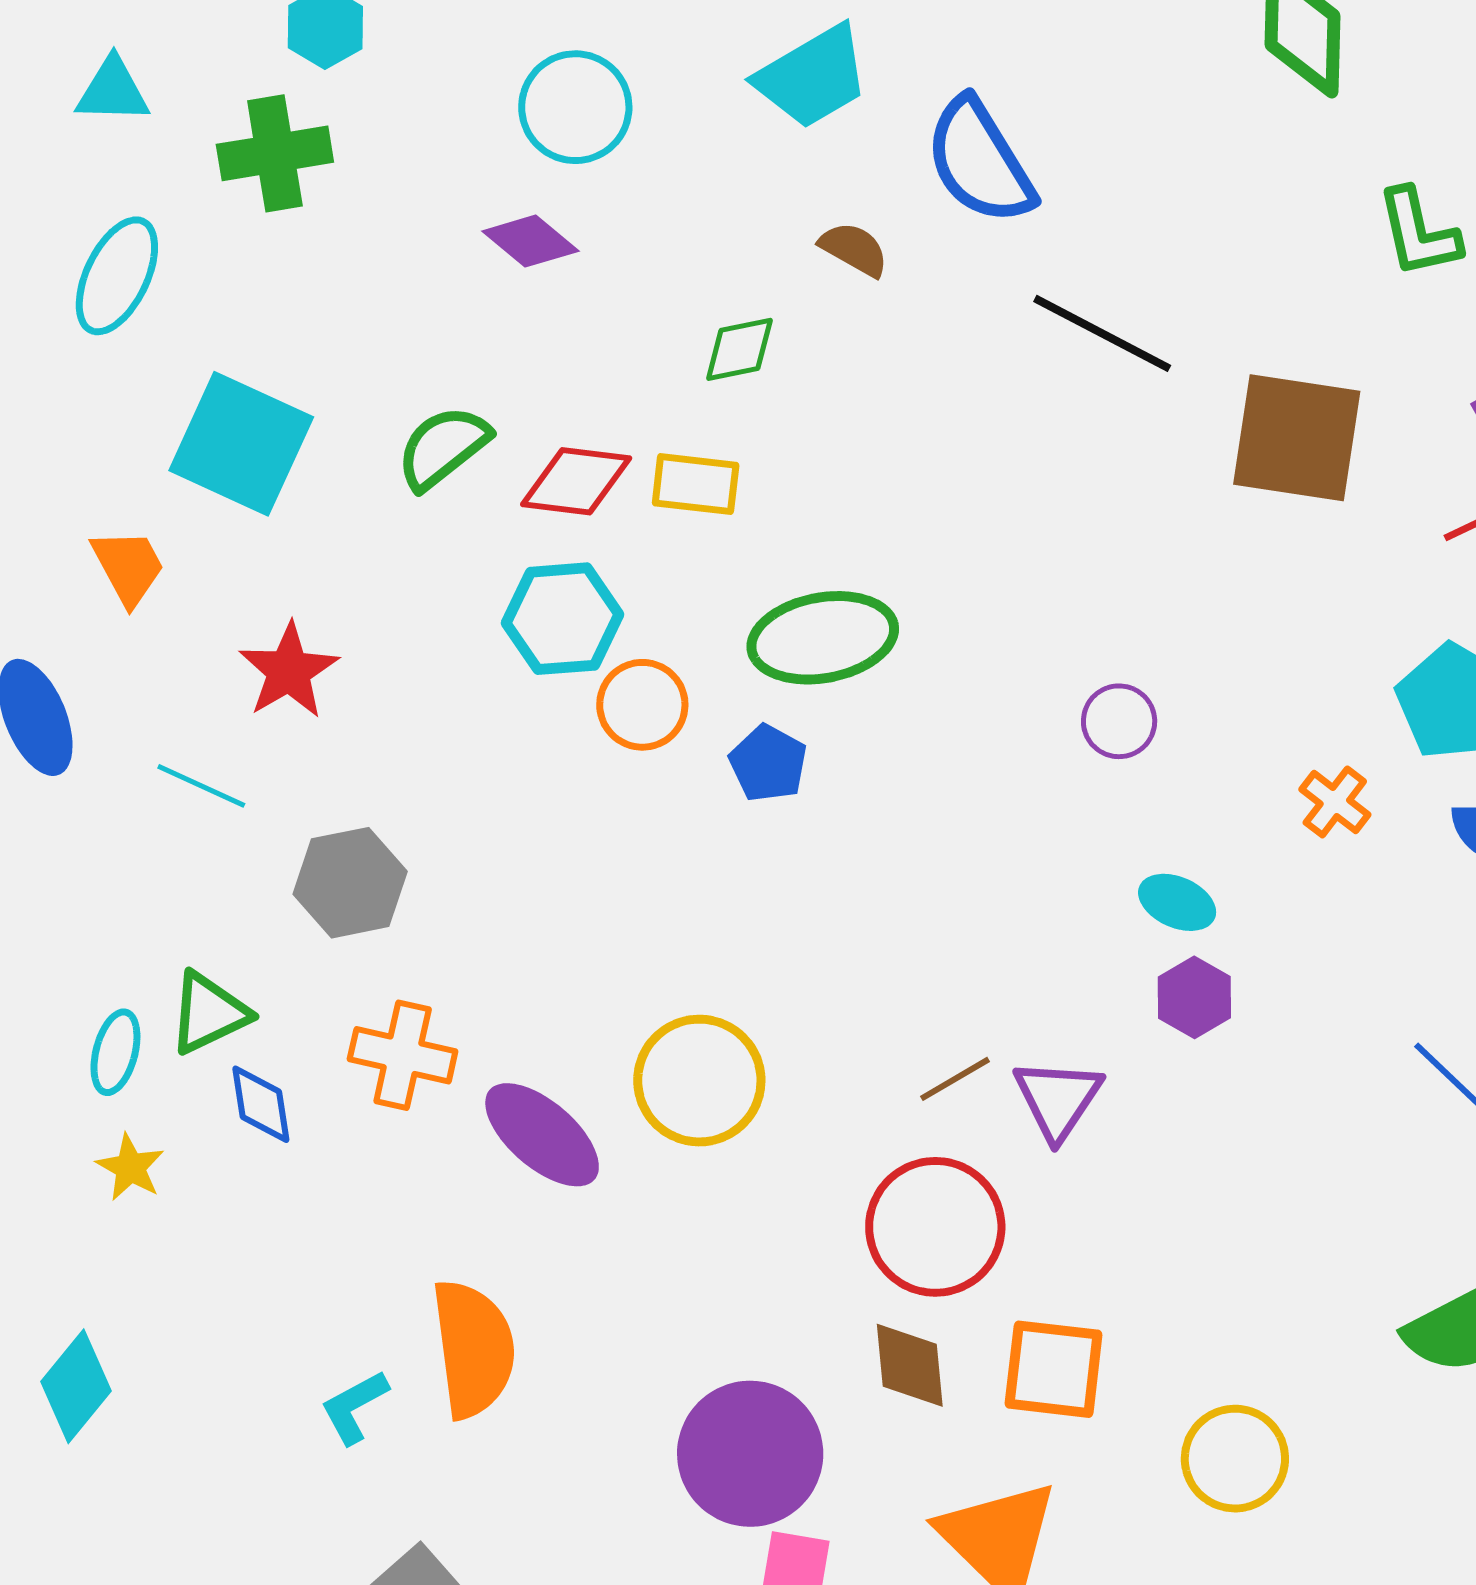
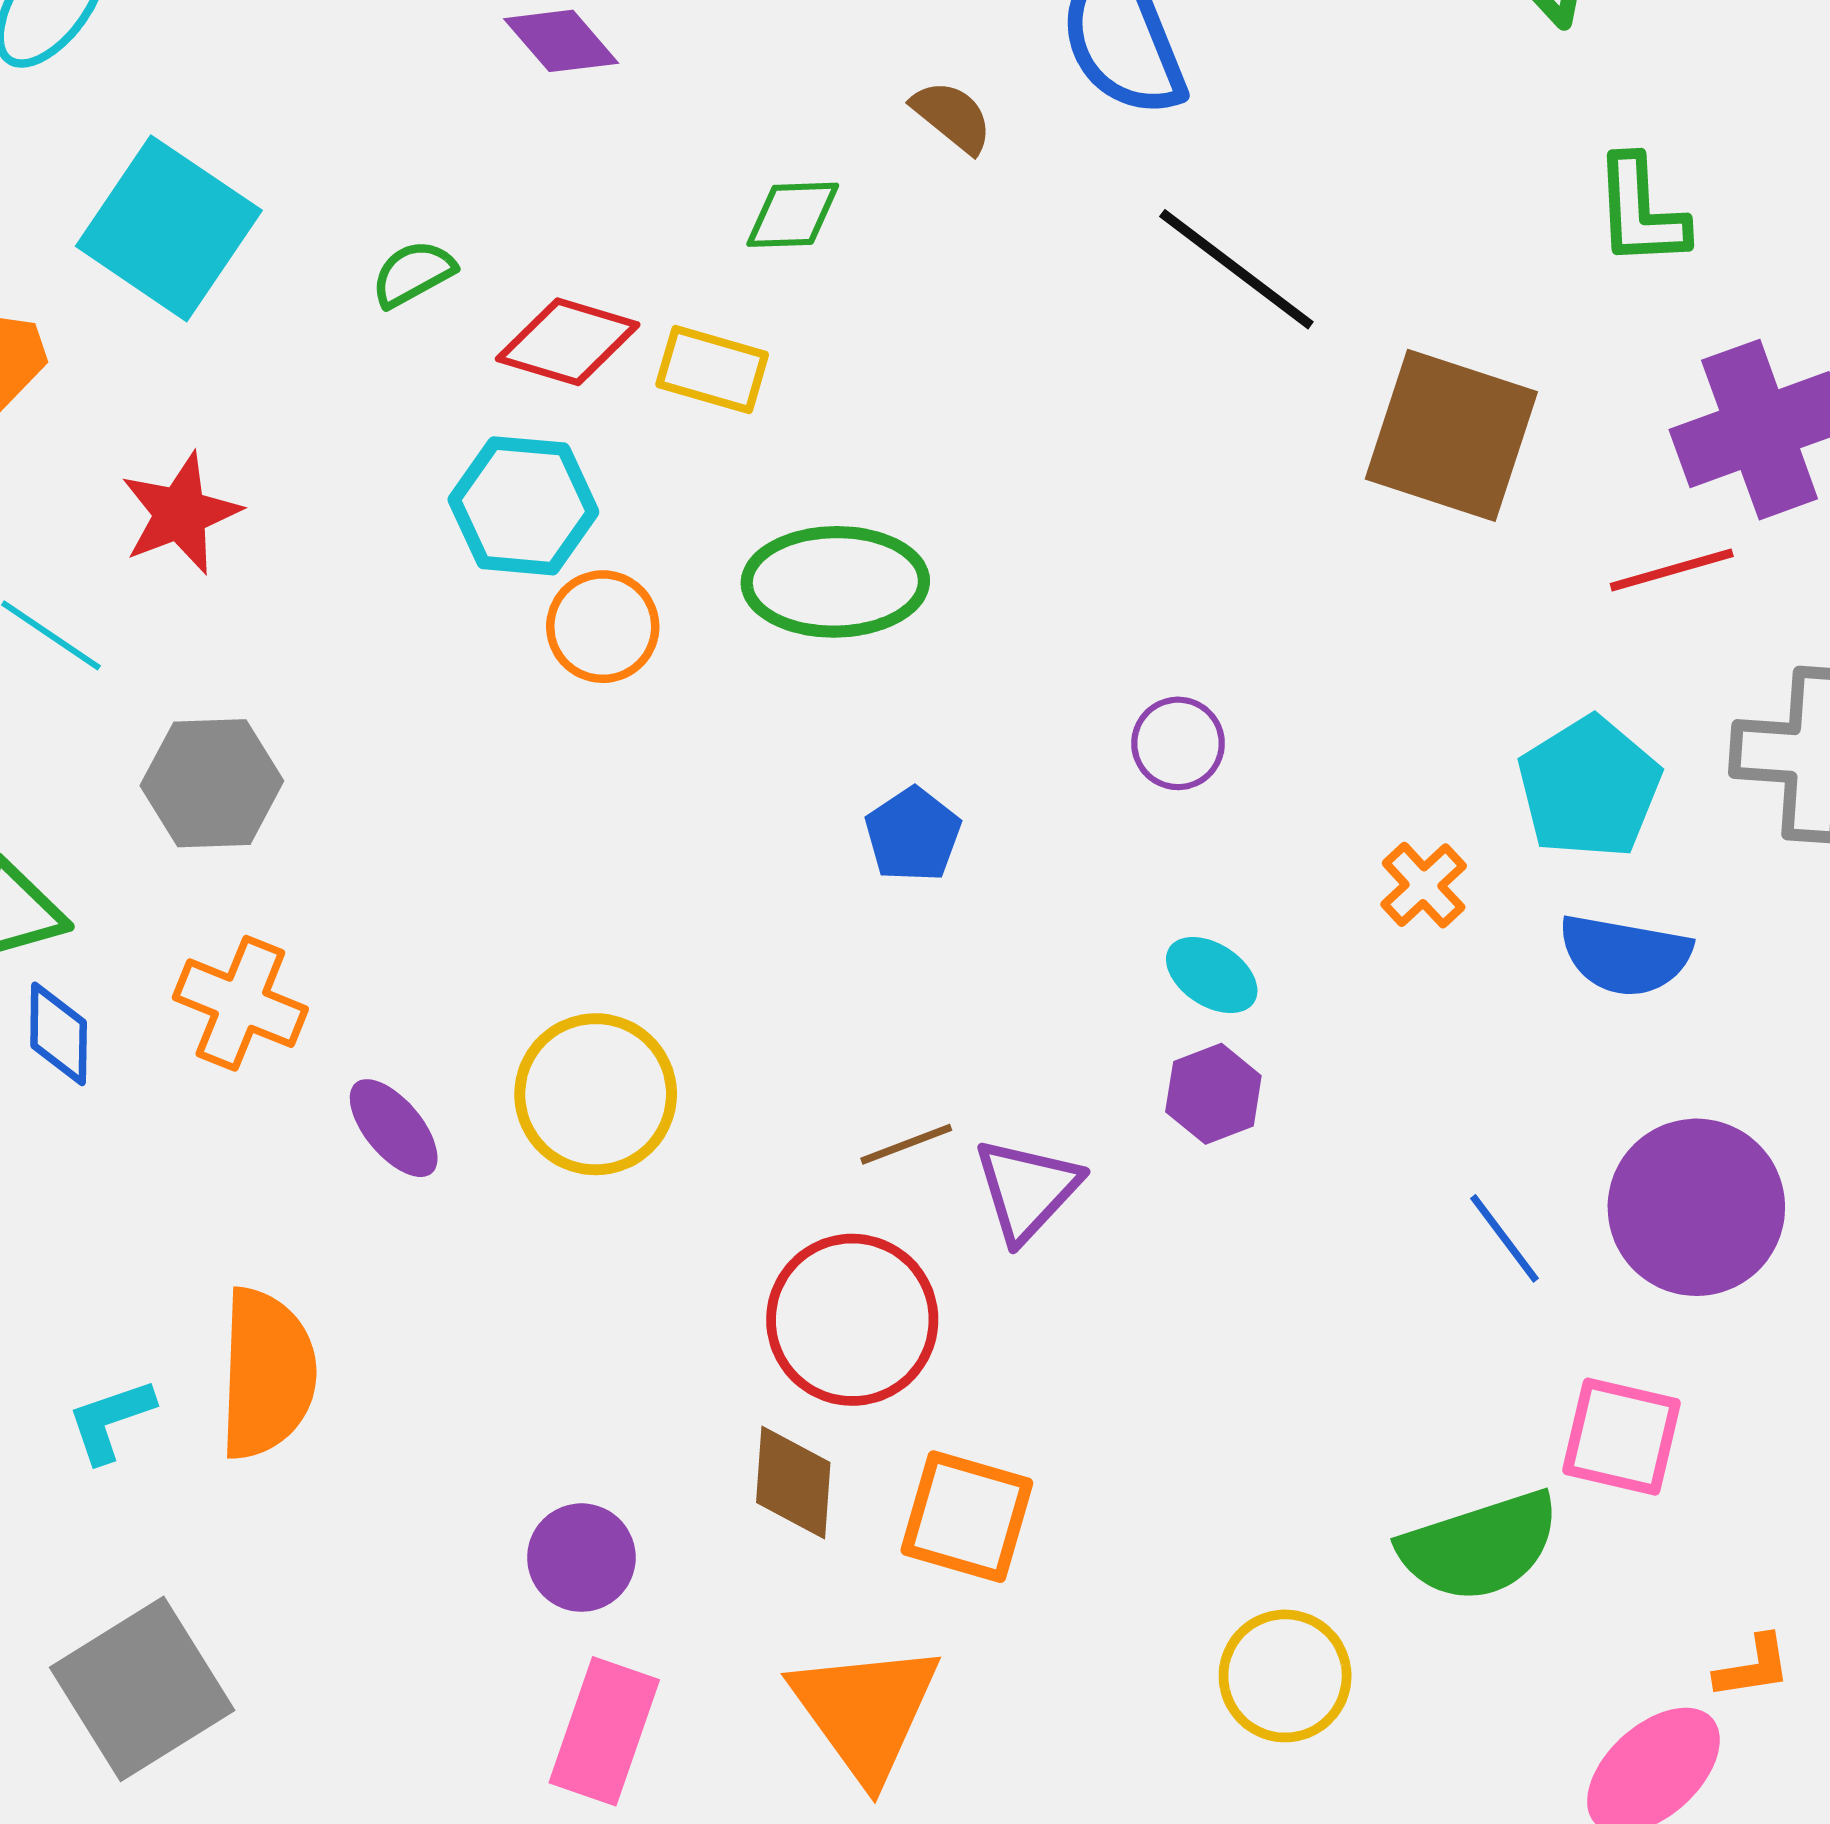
green semicircle: (443, 447) -> (413, 274), size x0.7
blue pentagon: (768, 763) -> (913, 835), moved
purple ellipse: (542, 1135) -> (394, 1128), size x0.7
purple circle: (750, 1454) -> (581, 1558), size x0.6
yellow circle: (1235, 1459) -> (1285, 1676), moved

